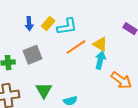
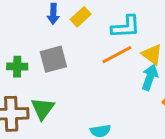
cyan L-shape: (67, 26) -> (126, 27), moved
green triangle: (44, 90) -> (43, 109), moved

